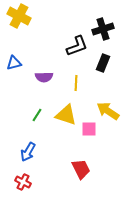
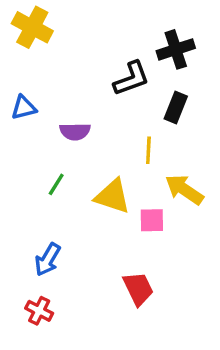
yellow line: (76, 83) -> (148, 150), moved
green line: (37, 115) -> (56, 184), moved

